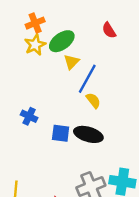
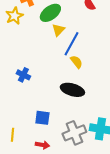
yellow star: (35, 45) -> (14, 16), moved
blue square: (61, 133) -> (42, 118), moved

